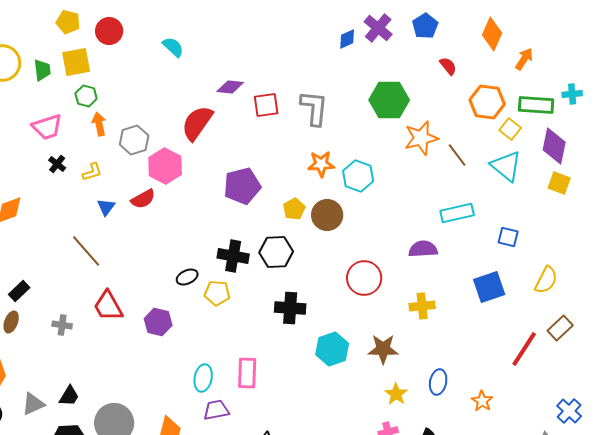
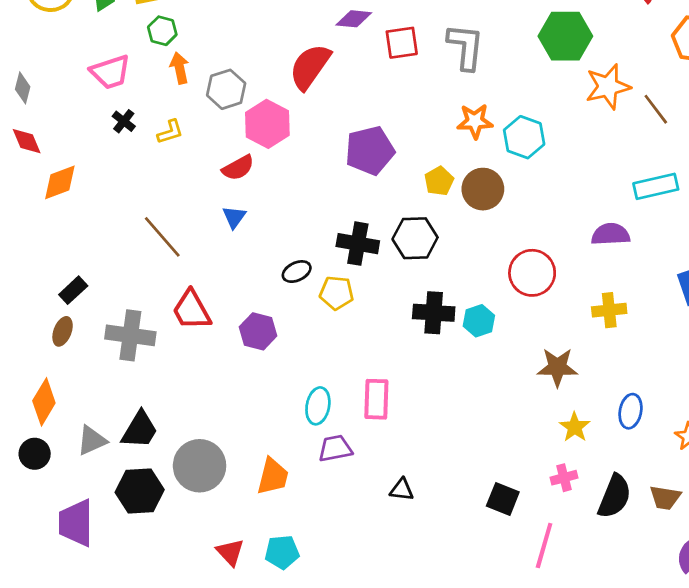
blue triangle: (106, 207) -> (234, 217), moved
gray cross: (62, 325) -> (130, 335), size x1.8
cyan hexagon: (332, 349) -> (479, 321), moved, size x0.7
black trapezoid: (69, 396) -> (140, 430), size x1.4

